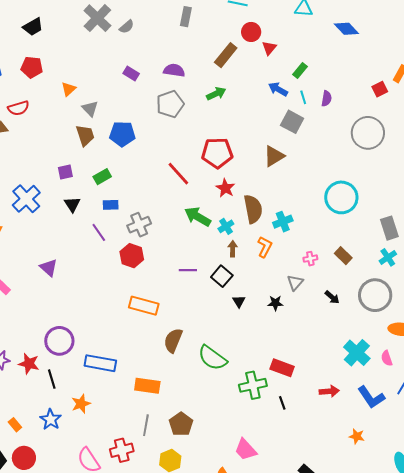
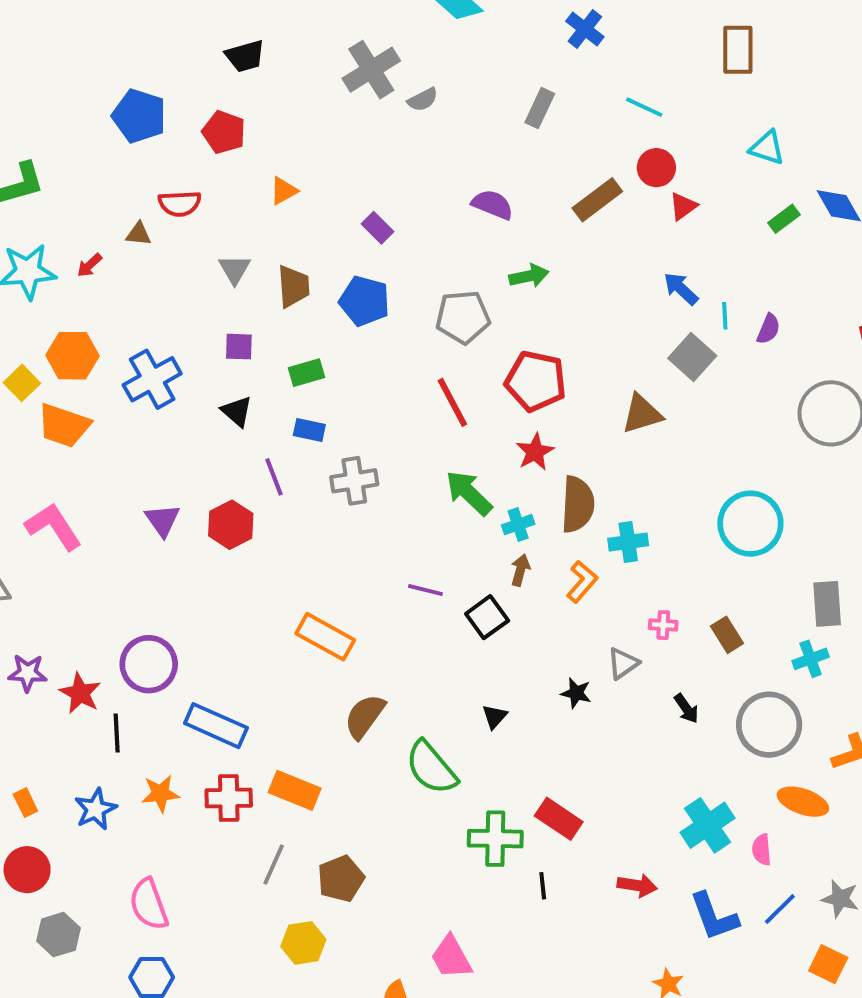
green rectangle: (300, 70) -> (784, 219), moved
purple rectangle: (131, 73) -> (377, 228), moved
green arrow: (216, 94) -> (529, 276), moved
gray pentagon: (170, 104) -> (463, 317), moved
gray triangle: (90, 109) -> (235, 269), moved
black triangle: (72, 204) -> (237, 411), turned -30
red hexagon: (132, 256) -> (231, 525), moved
black triangle: (239, 301) -> (495, 716), moved
red cross: (122, 450) -> (229, 798), moved

